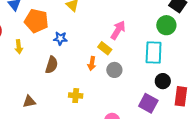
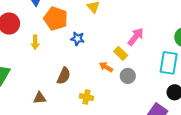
orange arrow: (92, 63) -> (106, 67), turned 104
brown semicircle: (52, 65) -> (64, 76), moved

